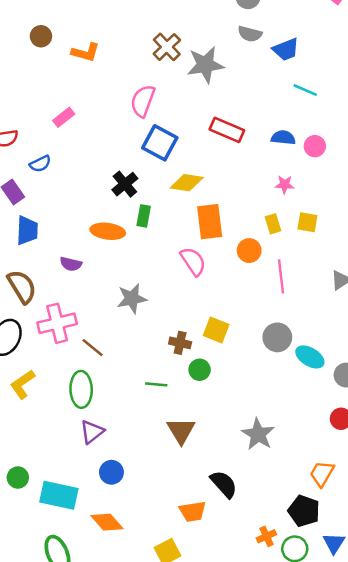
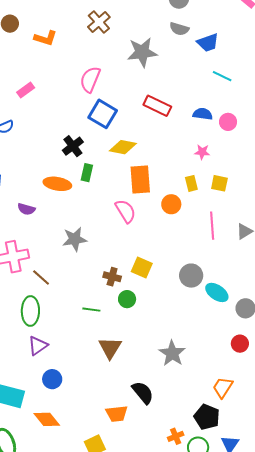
brown cross: (167, 47) -> (99, 22), moved
pink line: (281, 276) -> (212, 226), moved

